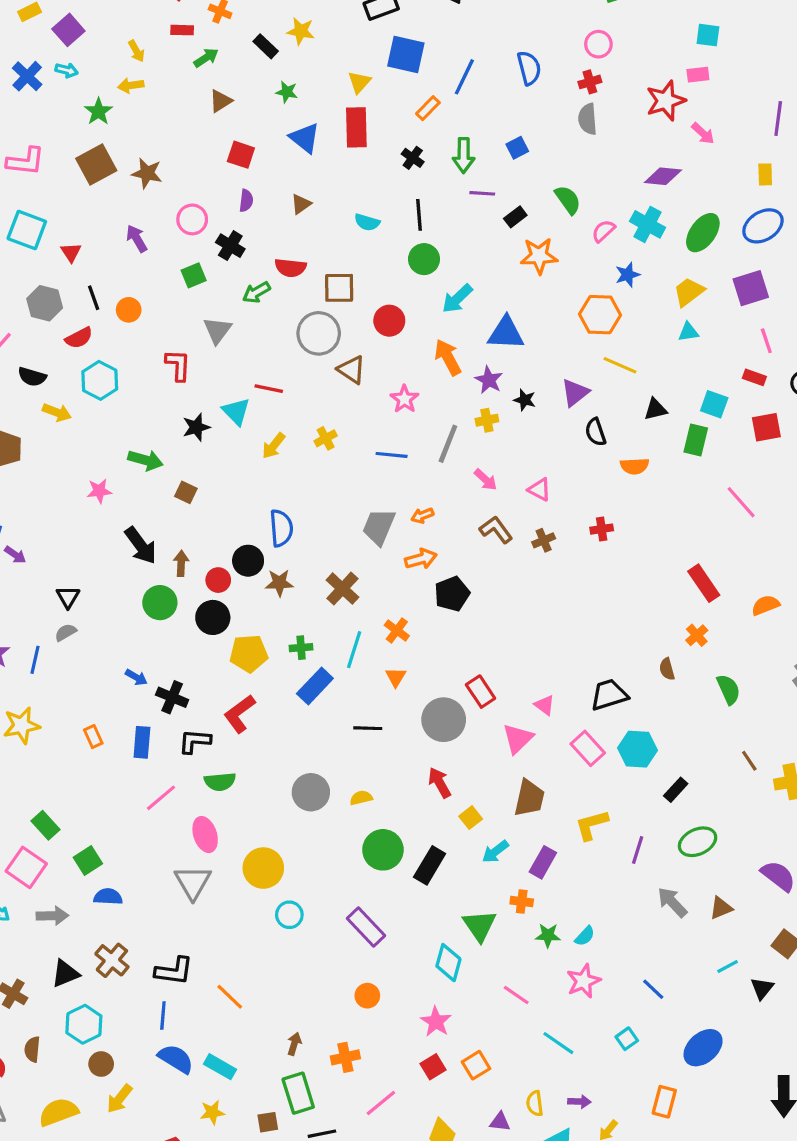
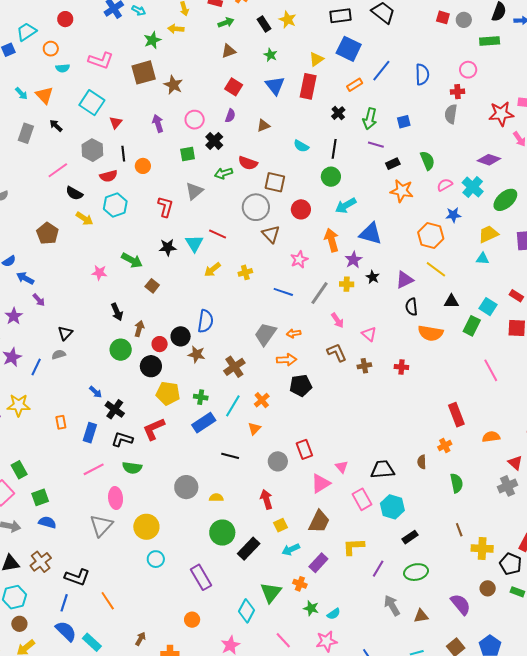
orange semicircle: (635, 466) -> (431, 333), size x1.4
black arrow: (141, 546) -> (117, 312), size x0.7
gray circle: (444, 720) -> (278, 461), size x0.7

